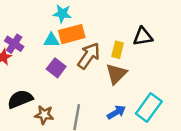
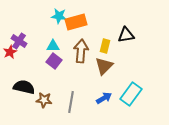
orange rectangle: (72, 34) -> (76, 22), moved
cyan triangle: (51, 40) -> (53, 46), moved
brown arrow: (89, 56) -> (81, 51), turned -30
black semicircle: (20, 99) -> (24, 87), turned 35

